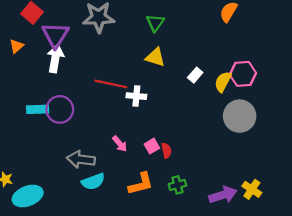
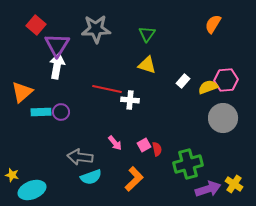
orange triangle: (16, 46) -> (22, 92), moved, size x1.6
yellow semicircle: (223, 82) -> (208, 87), turned 42
purple circle: (60, 109) -> (61, 112), size x0.7
orange L-shape: (141, 184) -> (134, 179), turned -30
green cross: (177, 185) -> (188, 164), moved, size x1.8

